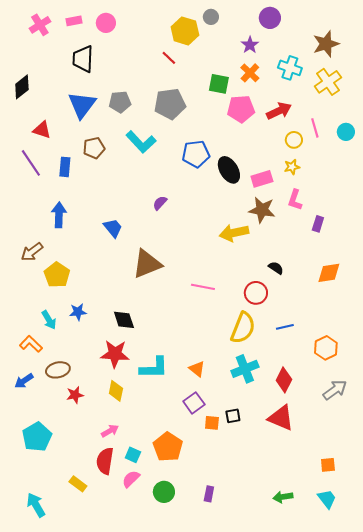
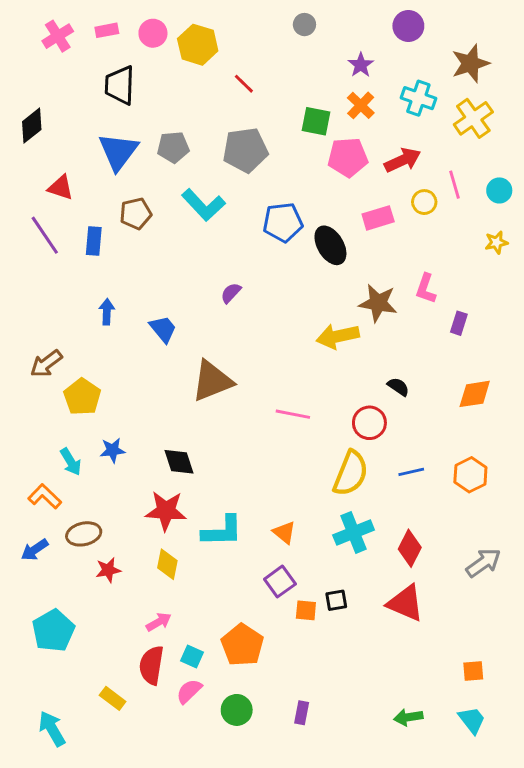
purple circle: (270, 18) -> (408, 26), moved
yellow hexagon: (185, 31) -> (198, 45), moved
yellow star: (292, 167) -> (496, 242), moved
pink rectangle: (262, 179) -> (378, 218), moved
blue arrow: (59, 215) -> (107, 312), moved, size x0.7
orange hexagon: (326, 348) -> (470, 475), moved

